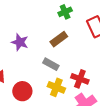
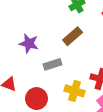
gray rectangle: (51, 64) -> (52, 64), moved, turned -42

